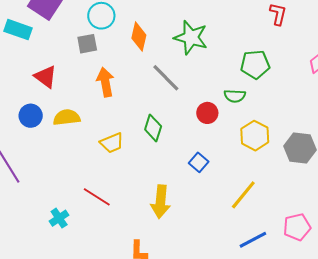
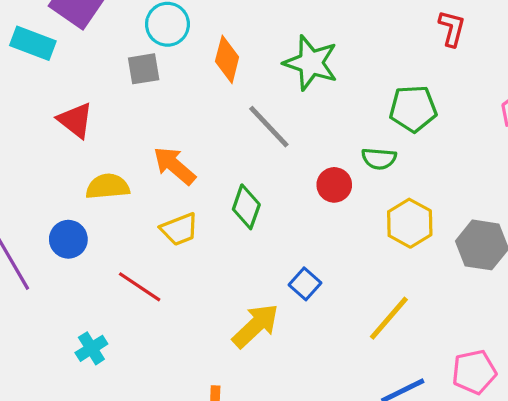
orange arrow: (105, 82) -> (174, 166), moved, turned -40
blue circle: (31, 116) -> (68, 239), moved
blue square: (199, 162) -> (305, 284), moved
red line: (97, 197) -> (140, 287), moved
yellow arrow: (161, 202) -> (255, 326), turned -140

